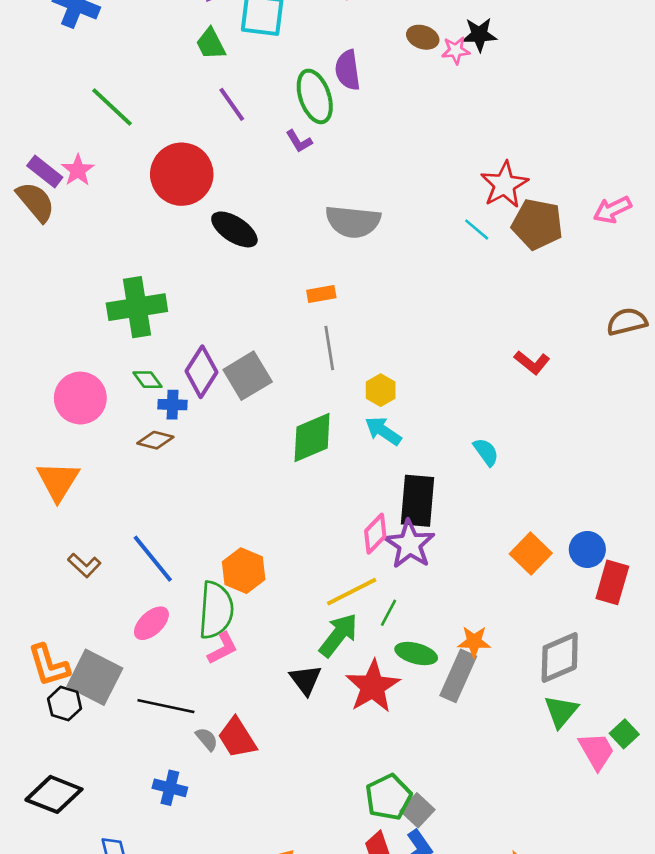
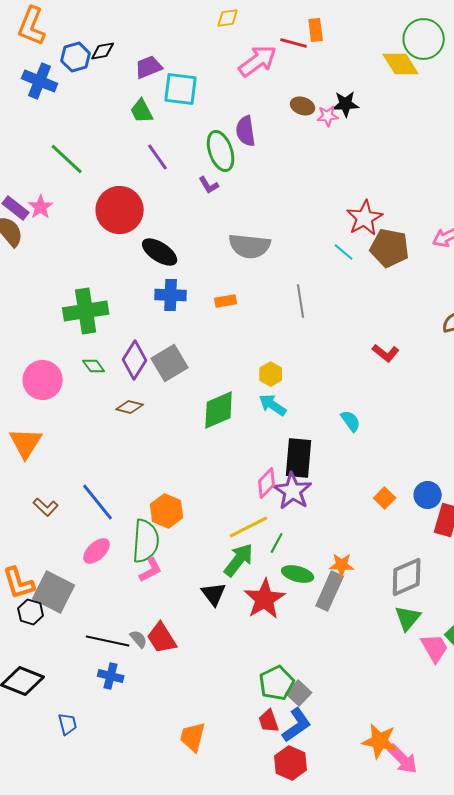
gray line: (329, 348) -> (301, 301), moved
blue cross: (173, 405) -> (171, 295), moved, size x1.4
brown diamond: (155, 440) -> (130, 407), moved
orange square: (531, 553) -> (385, 498), size x0.7
black line: (166, 706) -> (108, 641), moved

